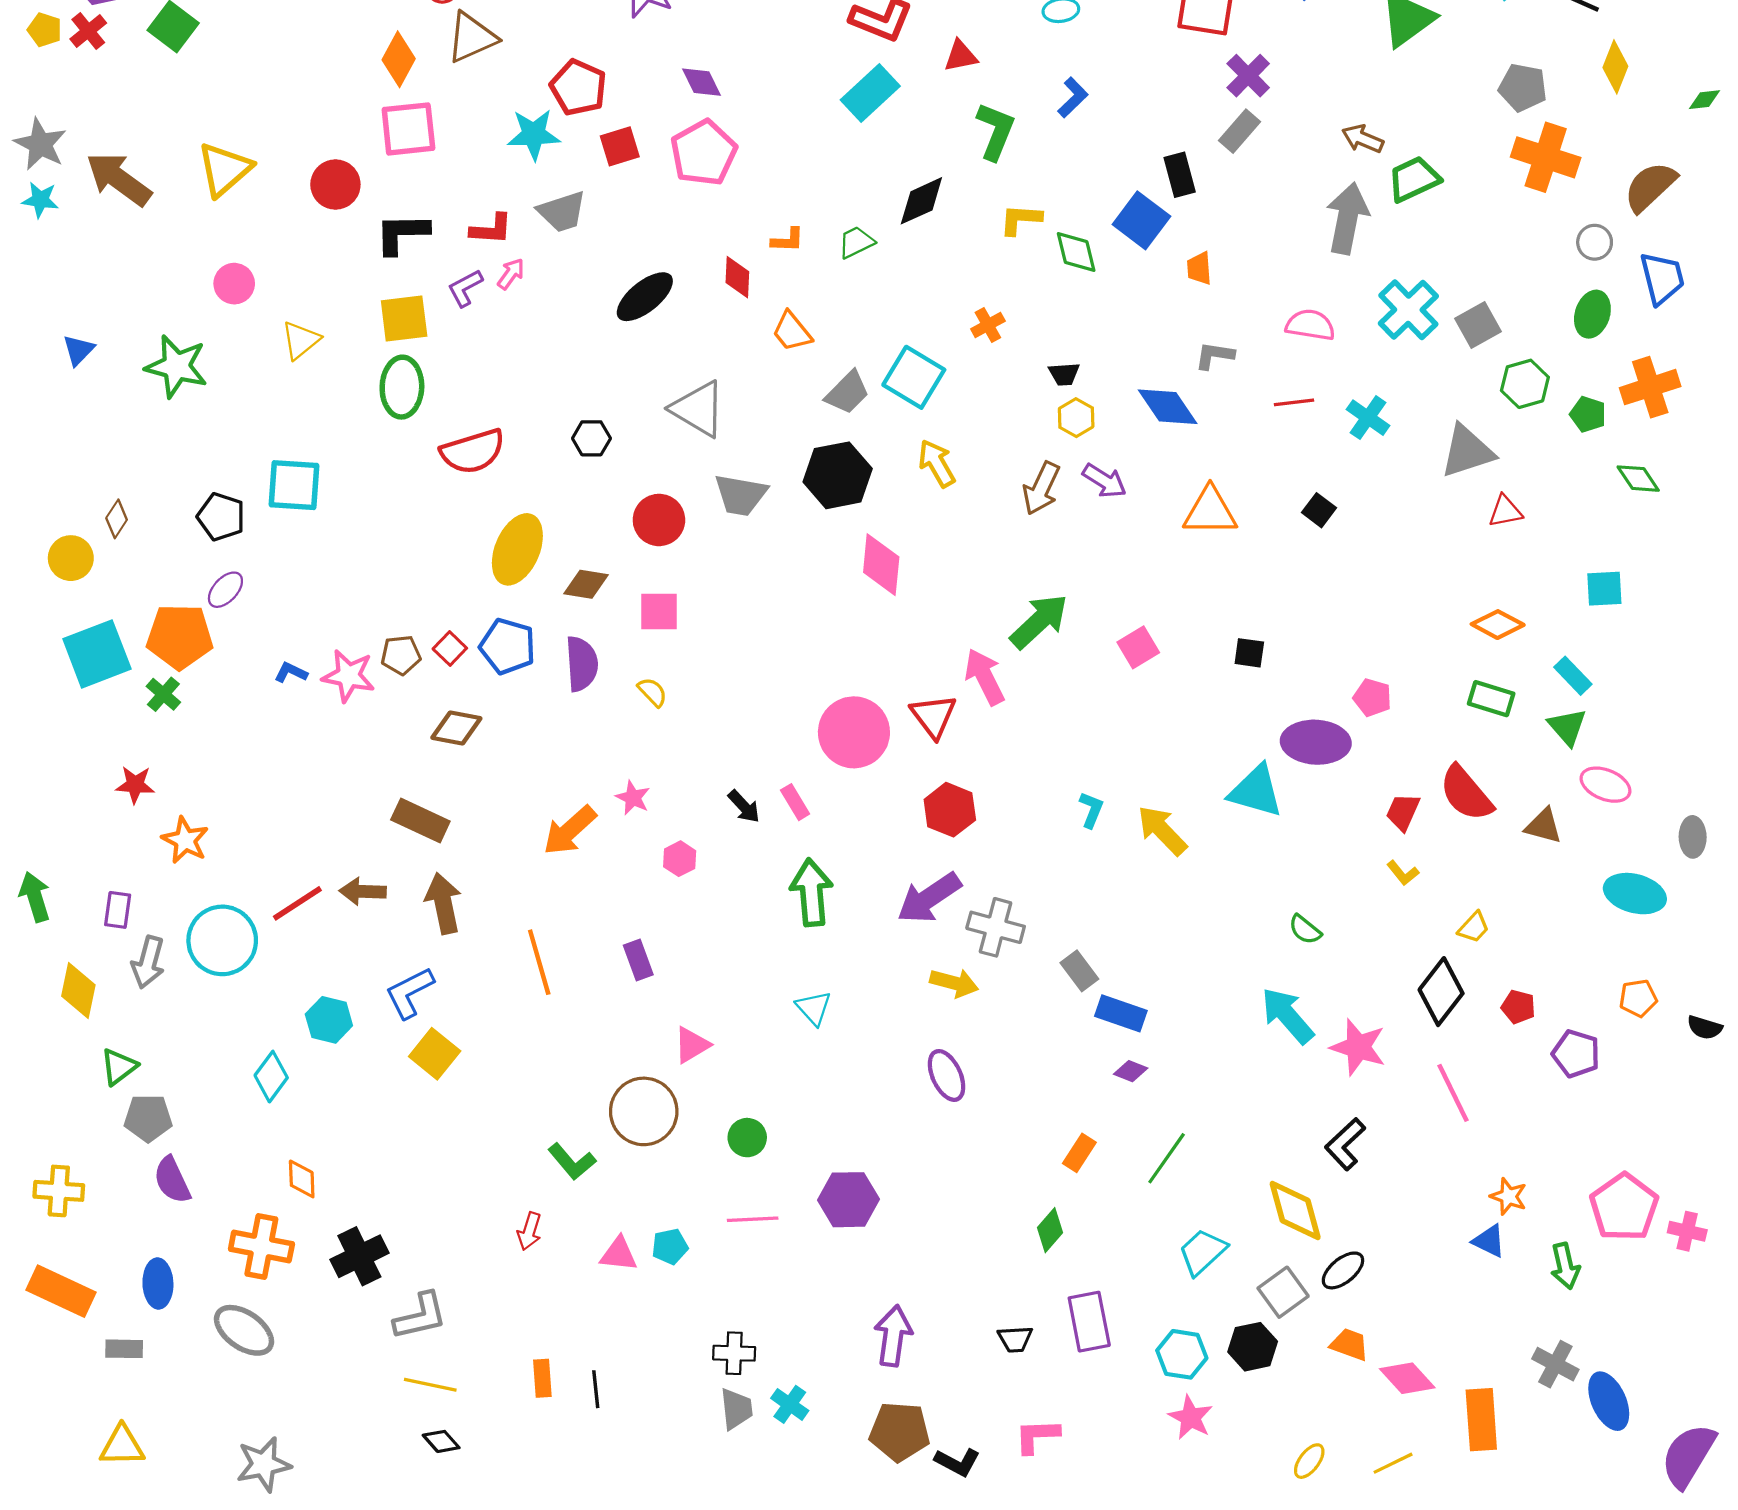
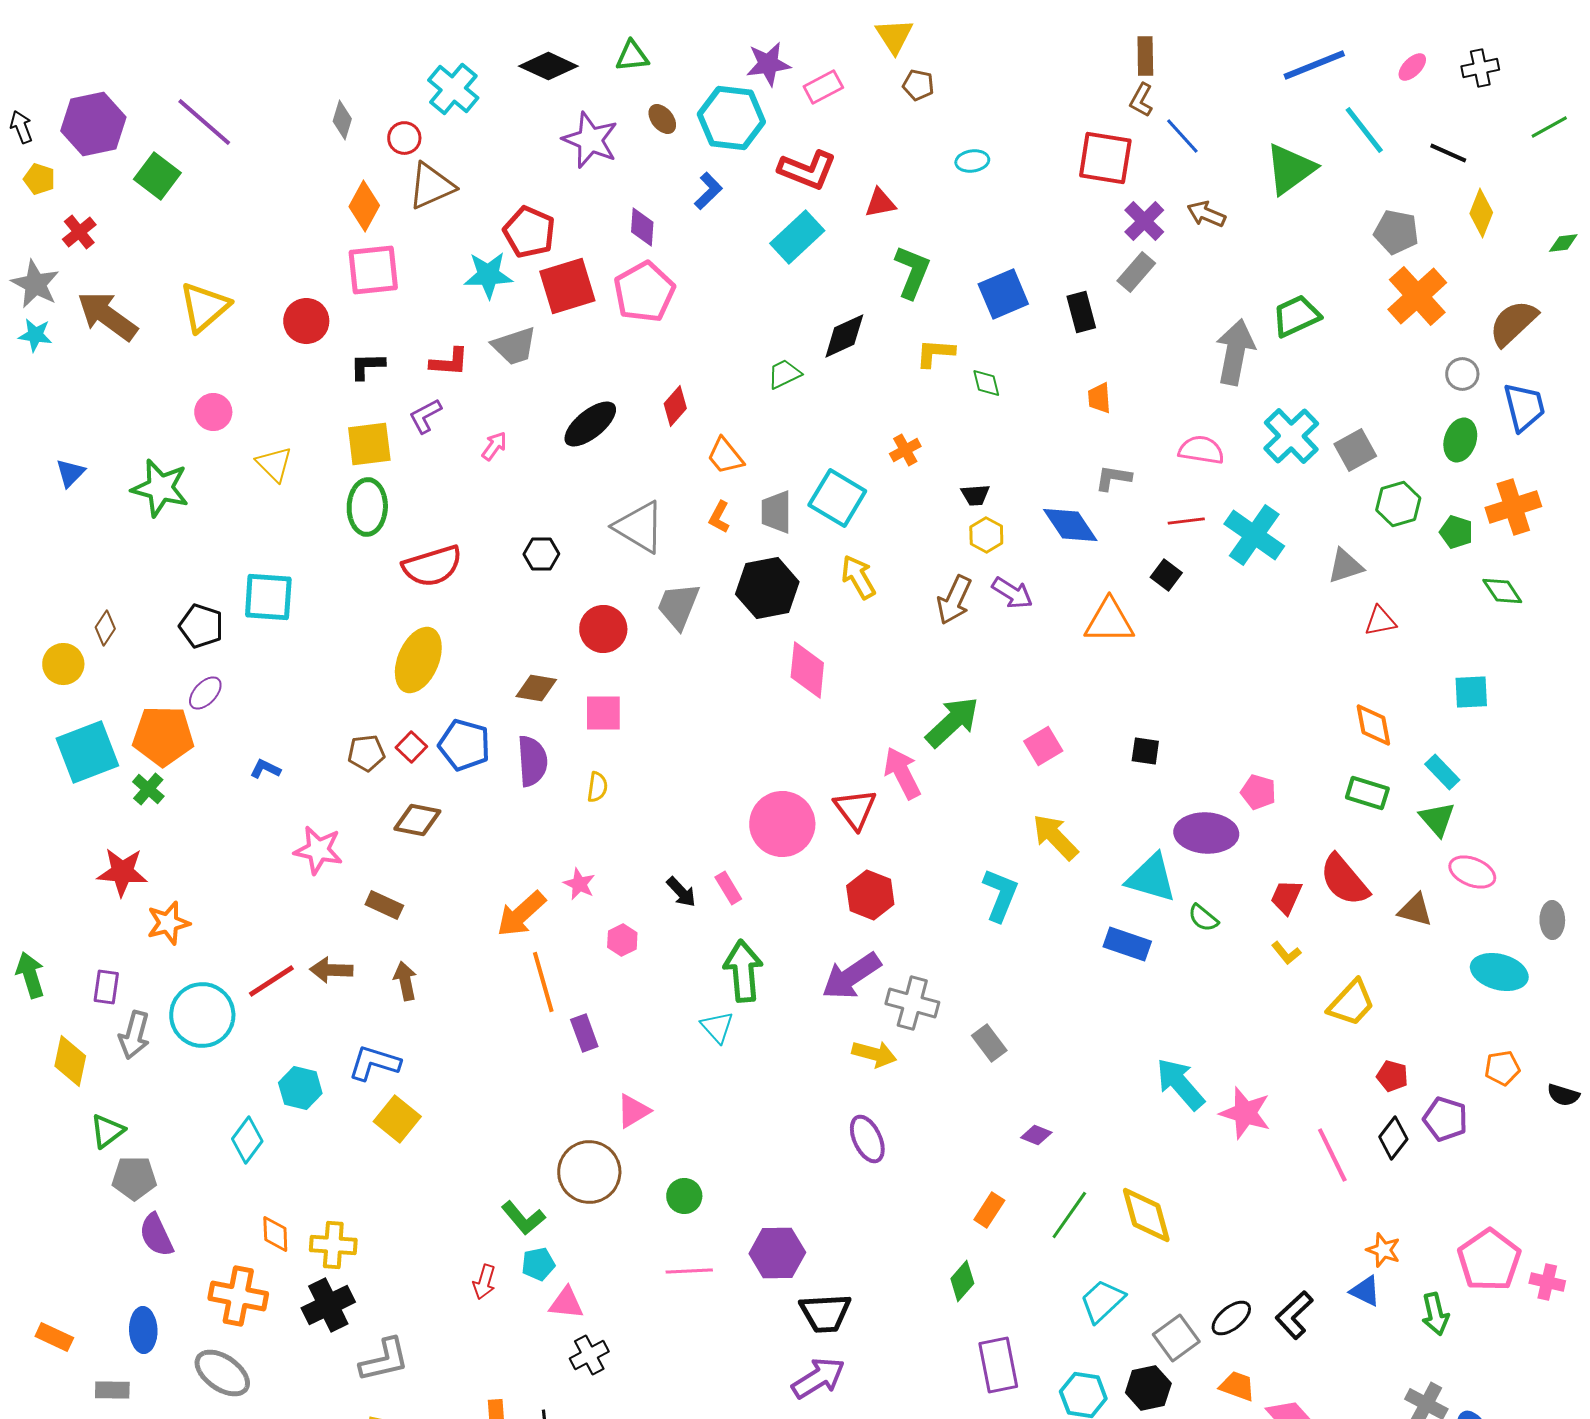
red cross: (88, 31) -> (79, 232), moved
purple diamond: (701, 82) -> (642, 227), turned 30
blue L-shape: (1073, 97) -> (708, 191), moved
brown arrow: (1363, 139) -> (1206, 214), moved
red square: (620, 146) -> (567, 286), size x1.5
orange cross: (1546, 157) -> (1417, 296), turned 30
blue square: (1141, 220) -> (1003, 294), moved, turned 30
black L-shape: (402, 234) -> (367, 366), size x0.7
orange L-shape: (787, 240) -> (719, 517), moved, turned 116
green diamond: (1076, 252) -> (986, 383), size x0.7
pink arrow: (511, 274) -> (494, 446), moved
red diamond: (737, 277) -> (675, 406), turned 39
yellow triangle: (301, 340) -> (274, 464), turned -36
gray trapezoid: (847, 393) -> (776, 512), turned 135
cyan cross: (1368, 418) -> (1254, 535), size x1.5
gray triangle: (1467, 451) -> (1345, 566), size x0.7
gray trapezoid: (741, 495) -> (678, 606), turned 102
black square: (1319, 510) -> (1166, 575), moved
yellow ellipse: (517, 549) -> (418, 660), moved
orange diamond: (1498, 625) -> (1373, 725), turned 51
pink star: (349, 676) -> (318, 850), moved
yellow semicircle: (652, 692) -> (597, 787), turned 52
red star: (135, 785) -> (122, 872), size x1.4
cyan L-shape: (1091, 810) -> (1000, 895), size x1.6
brown rectangle: (420, 821) -> (384, 905), size x0.7
yellow arrow: (1162, 830) -> (1055, 837), moved
orange star: (185, 840) -> (168, 923), turned 30
brown arrow: (443, 903) -> (405, 981), size x0.7
yellow trapezoid: (1474, 927) -> (1351, 1003), size x1.6
green semicircle: (1305, 930) -> (1203, 918), moved
orange line: (539, 962) -> (543, 982), moved
black diamond: (1441, 992) -> (1393, 1138), moved, size x0.7
blue L-shape: (410, 993) -> (374, 1063), turned 44
cyan triangle: (814, 1008) -> (717, 1027), moved
blue rectangle: (1121, 1013) -> (1127, 944), moved
black L-shape: (1345, 1144) -> (1294, 1315), moved
yellow cross: (59, 1191) -> (333, 1245), moved
yellow diamond: (1295, 1211) -> (1146, 1215), moved
cyan pentagon: (670, 1246) -> (538, 1264), moved
orange rectangle: (61, 1291) -> (54, 1337), size x0.6
purple arrow: (893, 1336) -> (818, 1378), turned 50
black trapezoid: (1015, 1339) -> (825, 1313), moved, size x1.6
black cross: (734, 1353) -> (589, 1355), moved, turned -30

